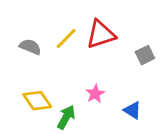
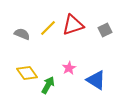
gray square: (145, 55) -> (105, 30), moved
blue triangle: (133, 110) -> (96, 80), size x1.5

